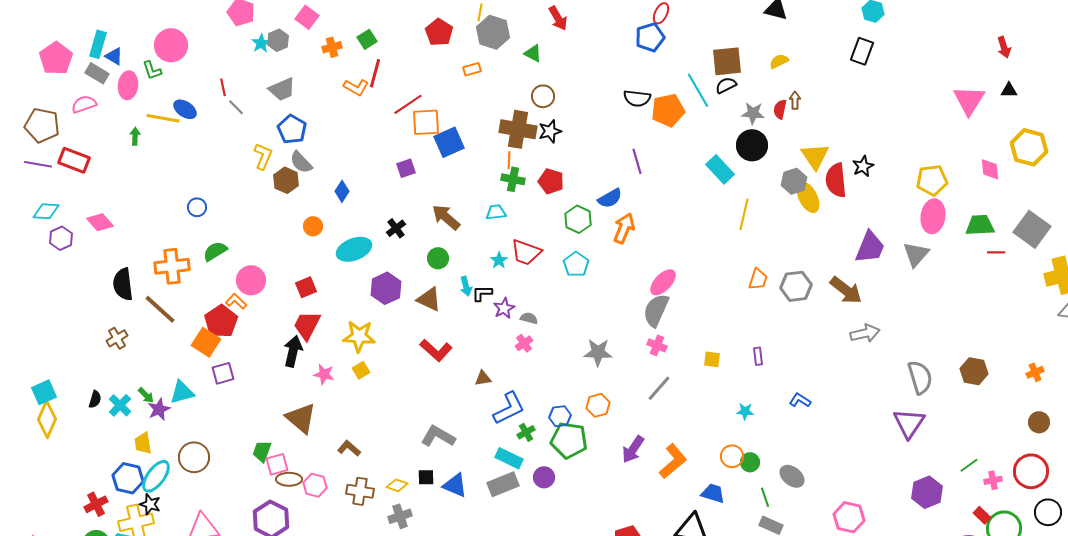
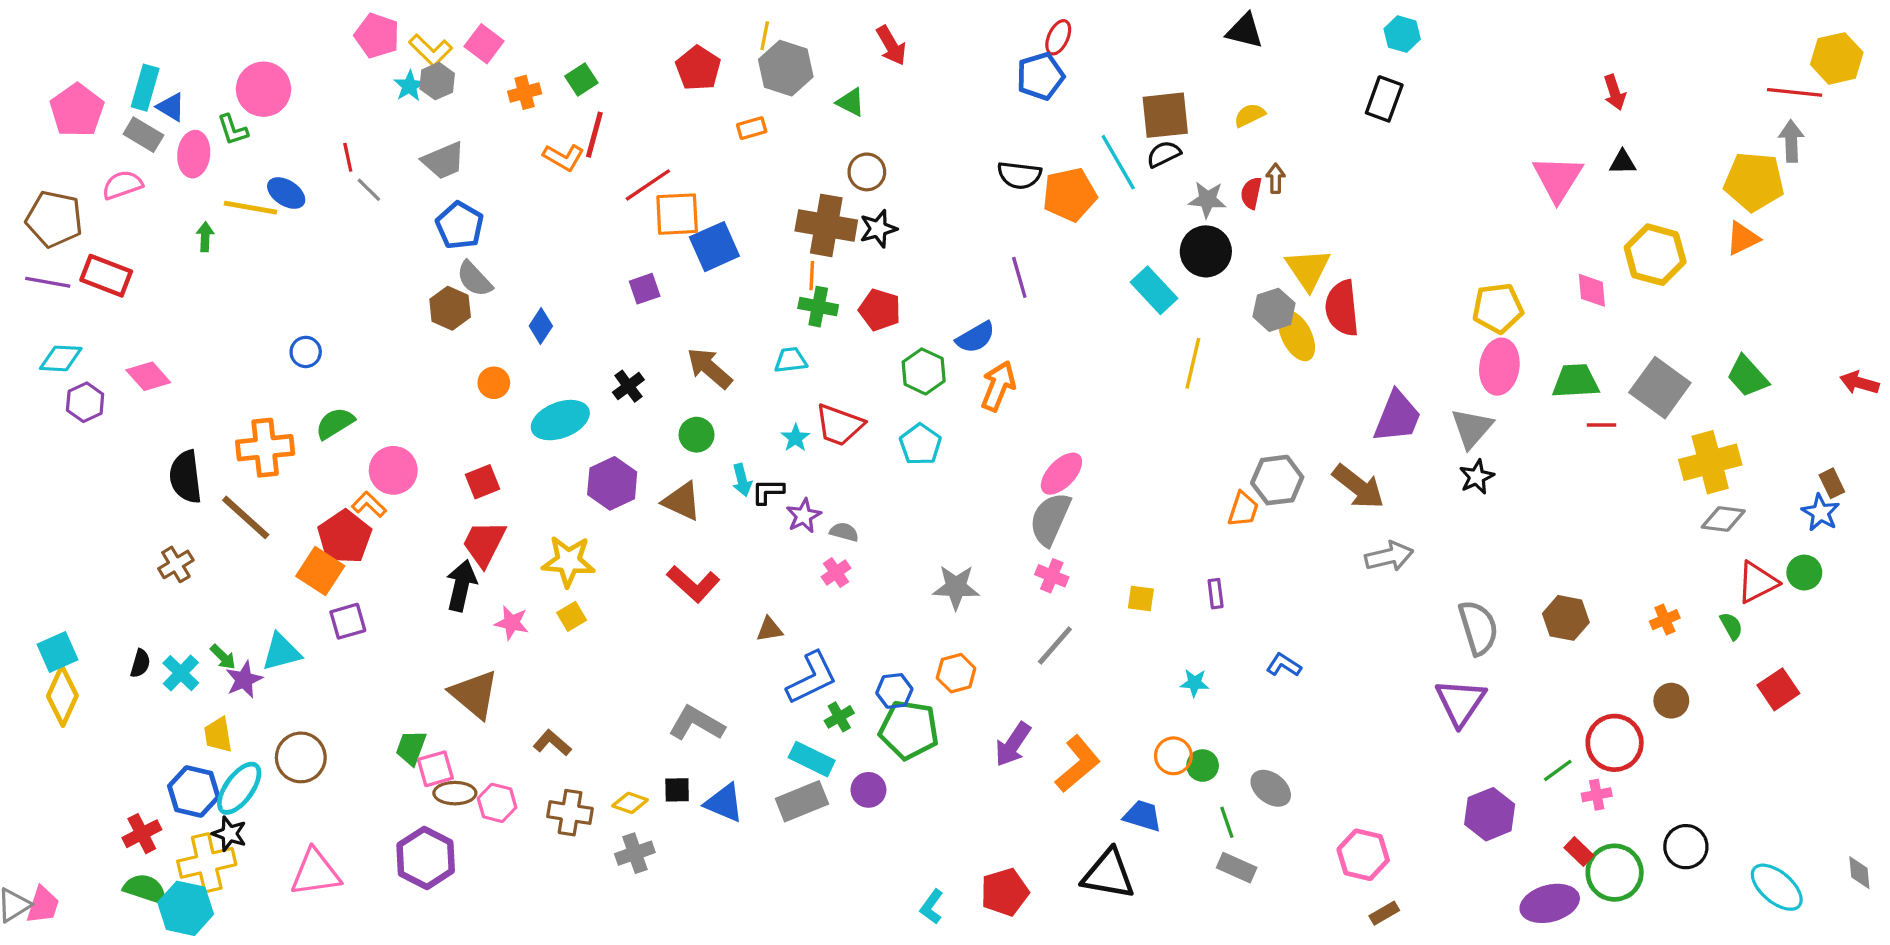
yellow L-shape: (263, 156) -> (431, 50), moved, turned 112
black star: (863, 166) -> (1477, 477), moved
orange trapezoid: (758, 279) -> (1243, 509), moved
red circle: (1031, 471) -> (1615, 743), moved

